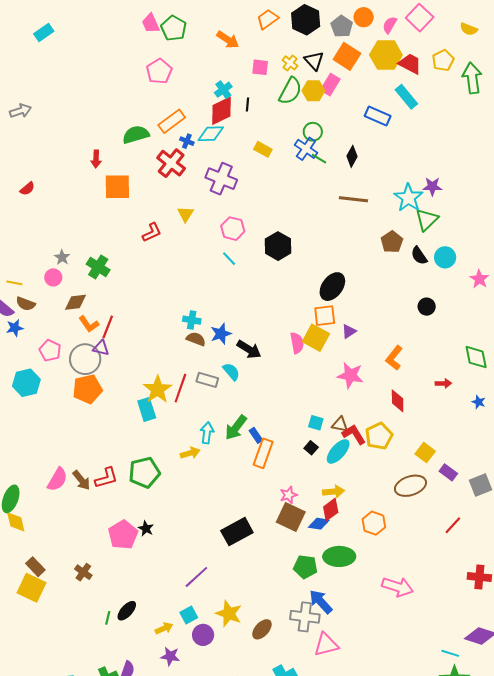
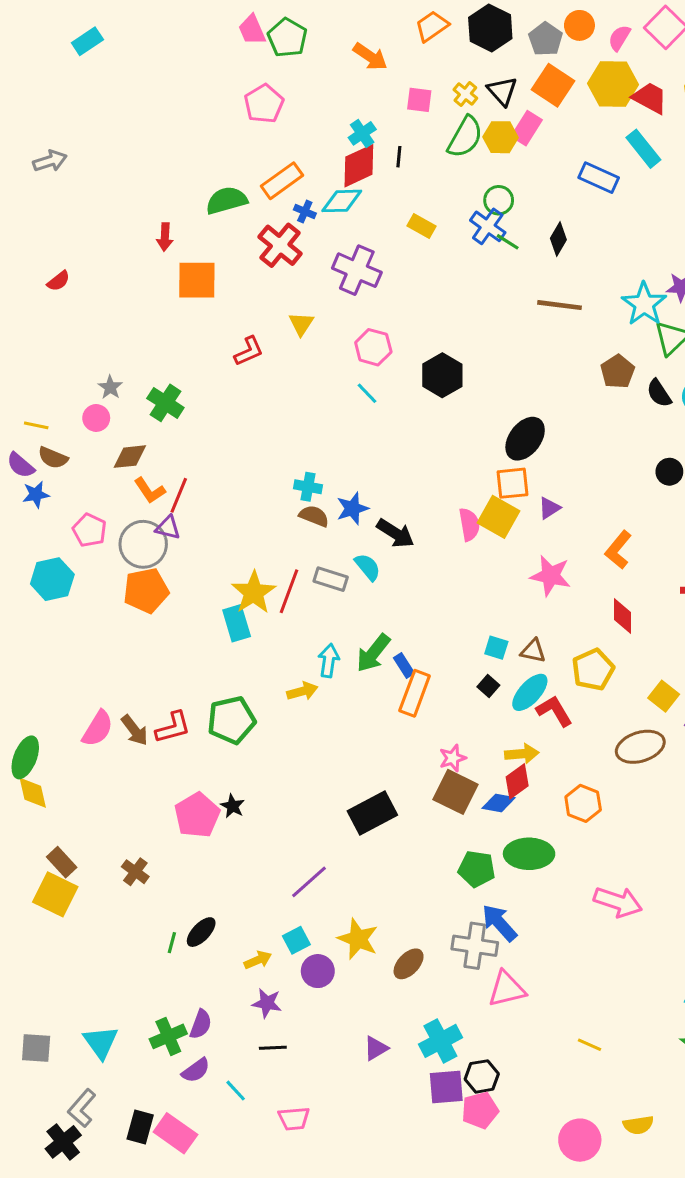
red L-shape: (354, 434) -> (554, 711), moved

